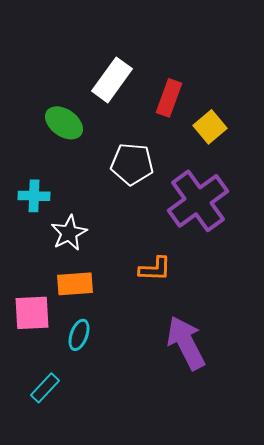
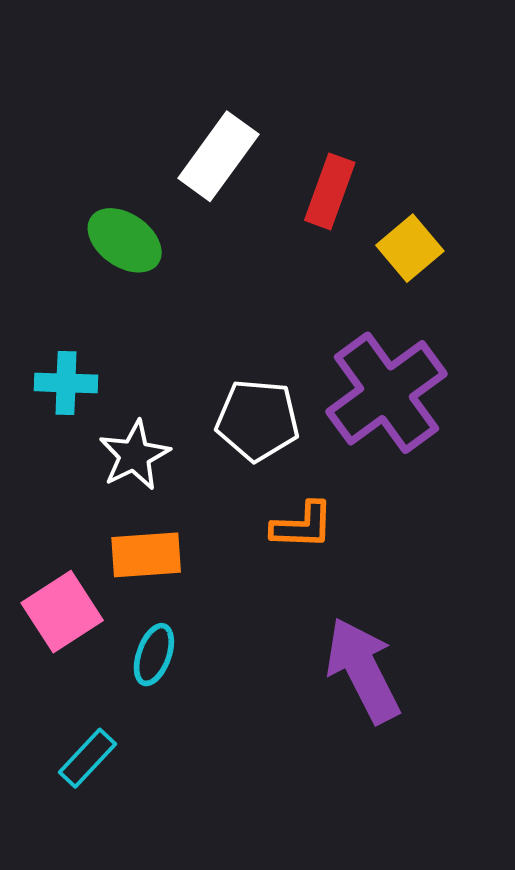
white pentagon: (132, 164) -> (258, 420), moved
pink square: (32, 313) -> (62, 612), turned -30

